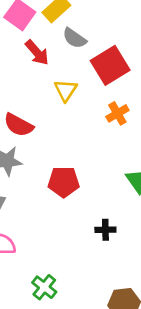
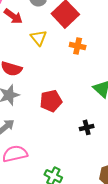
orange cross: (117, 113) -> (78, 46), turned -35

